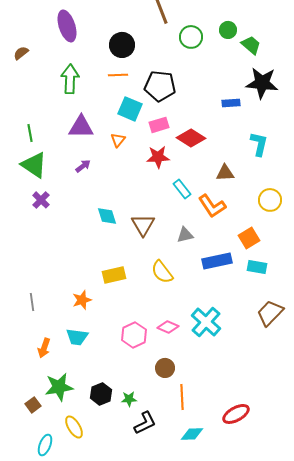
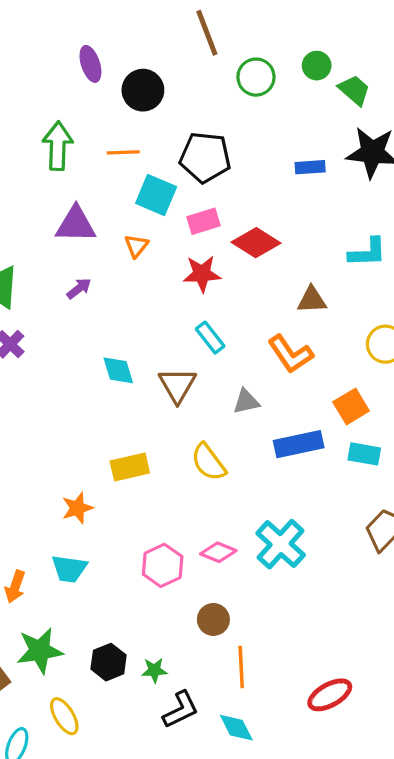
purple ellipse: (67, 26) -> (90, 64), moved, size x0.7
orange line: (118, 75) -> (123, 152), moved
blue rectangle: (231, 103) -> (310, 167), moved
cyan L-shape: (259, 144) -> (367, 252), turned 75
cyan rectangle: (182, 189) -> (210, 338), moved
cyan diamond: (192, 434) -> (236, 728), moved, turned 65

